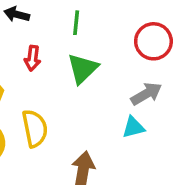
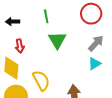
red arrow: (32, 58) -> (20, 46), moved

